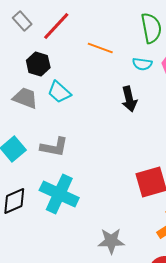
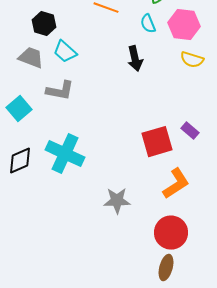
cyan semicircle: (142, 64) -> (148, 24), turned 60
gray L-shape: (54, 147) -> (60, 91), moved

